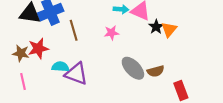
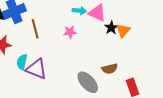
cyan semicircle: (60, 67) -> (22, 62), turned -84
gray ellipse: (133, 68) -> (88, 82), moved

